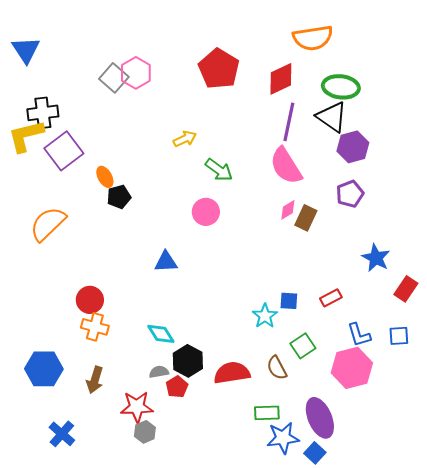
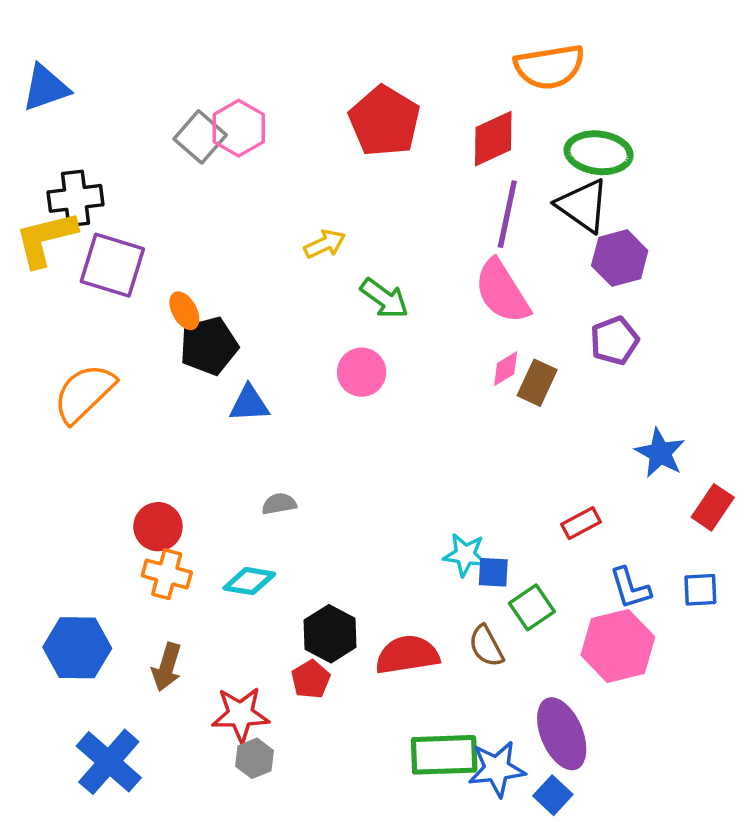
blue triangle: (26, 50) -> (46, 88), turned 44
purple square: (64, 151) -> (112, 265), turned -36
black pentagon: (119, 197) -> (209, 346), size x1.4
blue triangle: (166, 262) -> (249, 404), moved
blue square: (289, 301) -> (493, 572), moved
cyan star: (265, 316) -> (465, 555), turned -30
cyan diamond: (161, 334) -> (249, 581), moved, turned -48
gray semicircle: (159, 372) -> (279, 504), moved
green rectangle: (267, 413) -> (444, 755), moved, size x1.5
blue cross: (62, 434) -> (109, 762), size x1.4

